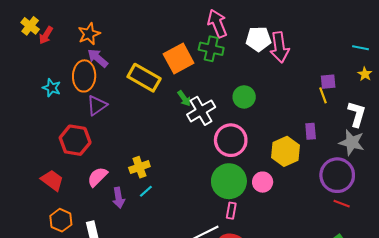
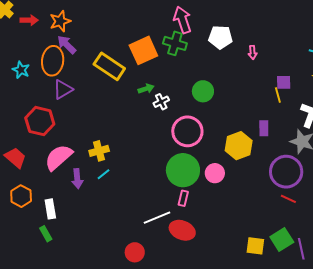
red arrow: (46, 35) -> (29, 20), moved, turned -126
pink arrow: (280, 47) -> (253, 52), moved, size x0.5
green arrow: (184, 98) -> (146, 89), turned -77
white cross: (201, 111) -> (161, 102), size x0.6
pink semicircle: (97, 177) -> (59, 157), size x1.4

